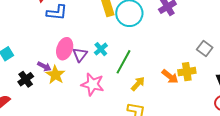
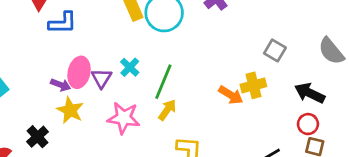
purple arrow: (44, 66) -> (61, 85), moved
black cross: (26, 79) -> (38, 137), moved
yellow arrow: (138, 84) -> (167, 110), moved

